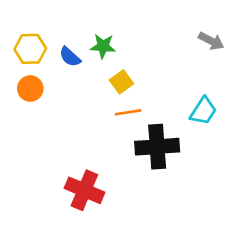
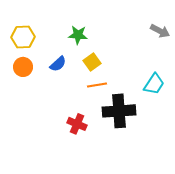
blue semicircle: (70, 57) -> (58, 64), moved, turned -84
red cross: (84, 190) -> (77, 124), moved, size x0.7

